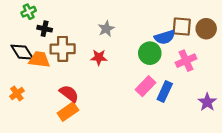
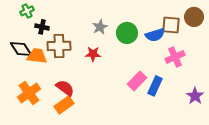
brown circle: (206, 29) -> (194, 17), moved
green circle: (150, 53) -> (127, 33), moved
orange cross: (17, 94) -> (29, 93), moved, size x1.6

